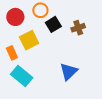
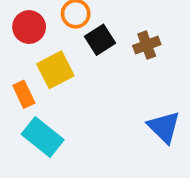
blue triangle: (69, 72) -> (164, 127), moved, turned -30

